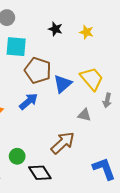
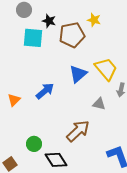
black star: (55, 29) -> (49, 21), moved
yellow star: (86, 32) -> (94, 20), moved
brown pentagon: (38, 70) -> (72, 35), moved, turned -30

